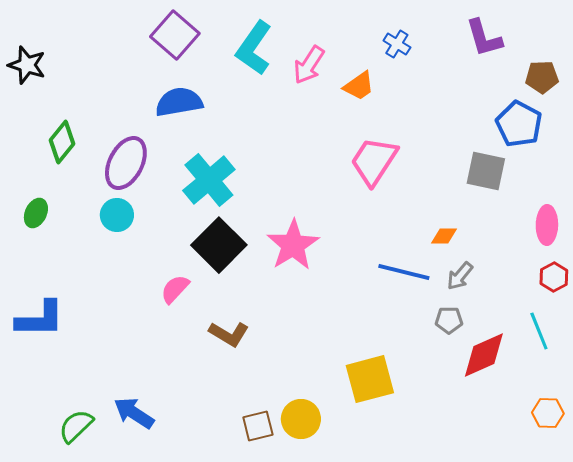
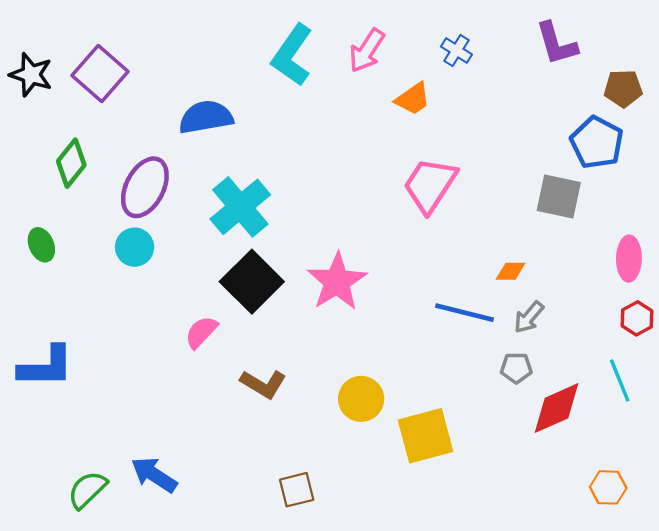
purple square: (175, 35) -> (100, 73), moved
pink arrow: (309, 65) -> (367, 50), moved
green ellipse: (36, 213) -> (41, 245), turned -48
orange hexagon: (548, 413) -> (608, 487), moved
yellow circle: (301, 419) -> (361, 399), moved

